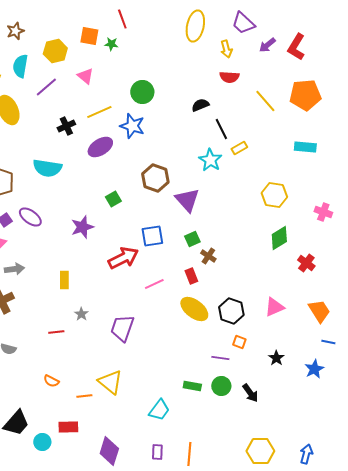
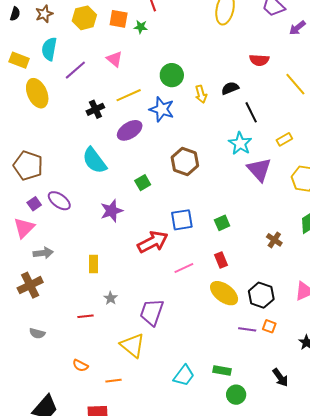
yellow arrow: (226, 49) -> (201, 94), moved
yellow hexagon: (55, 51) -> (84, 18), moved
yellow rectangle: (239, 148) -> (284, 139), moved
cyan semicircle: (47, 168) -> (94, 161), moved, turned 44
purple triangle: (187, 200) -> (259, 170), moved
brown cross: (208, 256) -> (274, 240), moved
purple line: (220, 358) -> (247, 329), moved
yellow triangle: (110, 382) -> (133, 345), moved
green circle: (221, 386) -> (236, 395), moved
cyan trapezoid: (159, 410) -> (184, 376), moved

